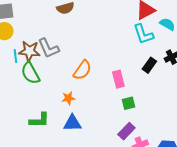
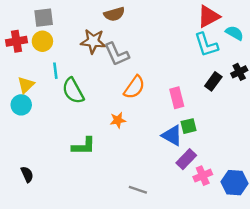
gray L-shape: (48, 48) -> (117, 54), moved
brown star: (29, 51) -> (93, 41), moved
blue triangle: (72, 123) -> (172, 136), moved, turned 30

